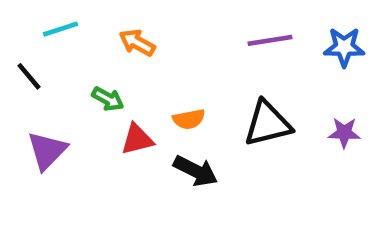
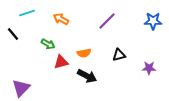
purple line: (270, 40) -> (107, 21), moved, turned -36
black triangle: (268, 124) -> (119, 55), size x0.6
purple star: (344, 133) -> (149, 68), moved
purple triangle: (47, 151) -> (21, 88), moved

